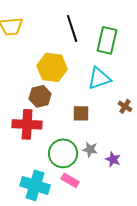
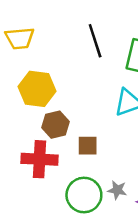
yellow hexagon: (52, 67) -> (37, 89), moved
brown square: (81, 113) -> (88, 146), moved

